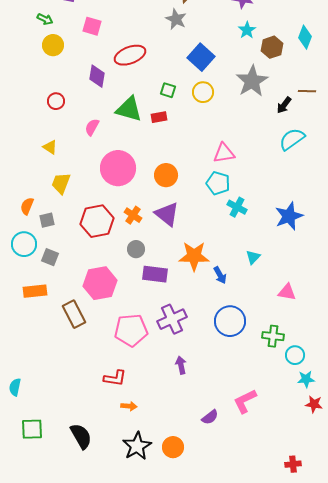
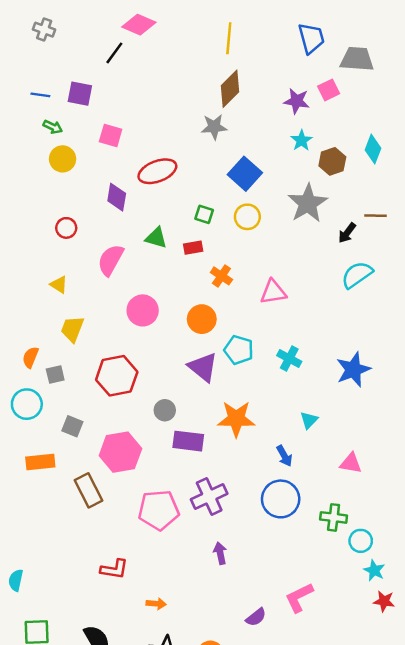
gray star: (176, 19) -> (214, 127), turned -30
green triangle: (129, 109) -> (156, 238), size x0.7
pink semicircle: (92, 127) -> (111, 260), size x1.5
pink circle: (118, 168) -> (143, 310), size x0.7
cyan pentagon: (218, 183) -> (239, 350), moved
orange cross: (133, 215) -> (221, 276), moved
gray square: (50, 257) -> (72, 426), moved
blue arrow: (220, 275) -> (284, 456), moved
red L-shape: (115, 378) -> (114, 569), moved
cyan star: (306, 379) -> (374, 570), turned 30

